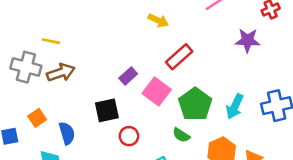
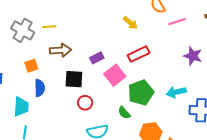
yellow line: (51, 41) -> (49, 27), moved, turned -32
brown arrow: (61, 73) -> (60, 50), moved
cyan arrow: (235, 106) -> (176, 92), moved, turned 36
orange square: (37, 118) -> (31, 66), moved

